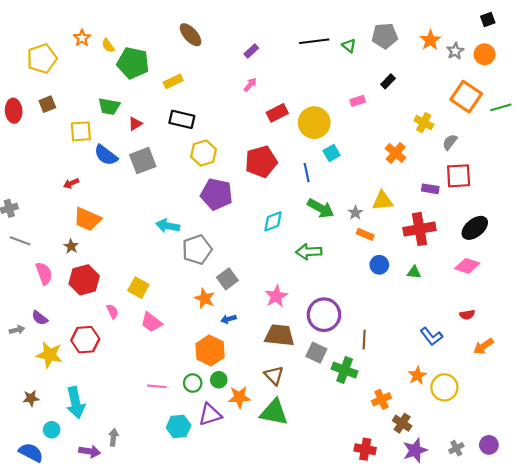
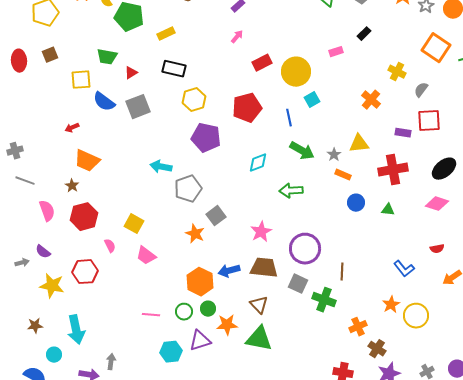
blue arrow: (228, 319) -> (229, 271), moved, size x1.5

